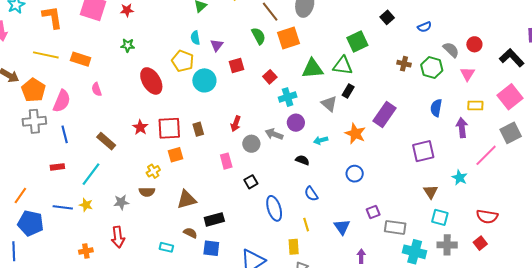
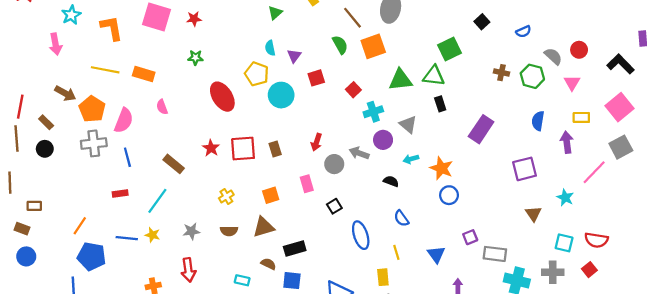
black rectangle: (348, 91) -> (440, 104), turned -48
gray triangle: (329, 104) -> (408, 124), moved
orange star: (355, 134) -> (441, 168), moved
orange square: (175, 155) -> (271, 195), moved
brown semicircle: (147, 192) -> (229, 231), moved
cyan square: (440, 217) -> (564, 243), moved

